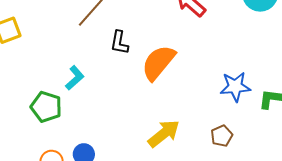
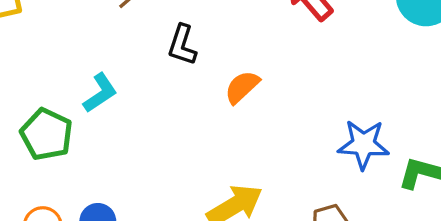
orange semicircle: (158, 63) -> (242, 87), size x0.6

